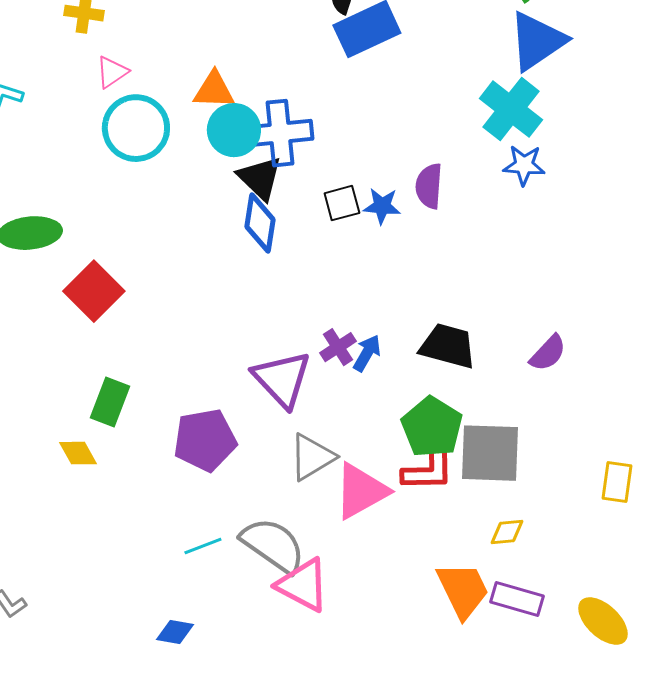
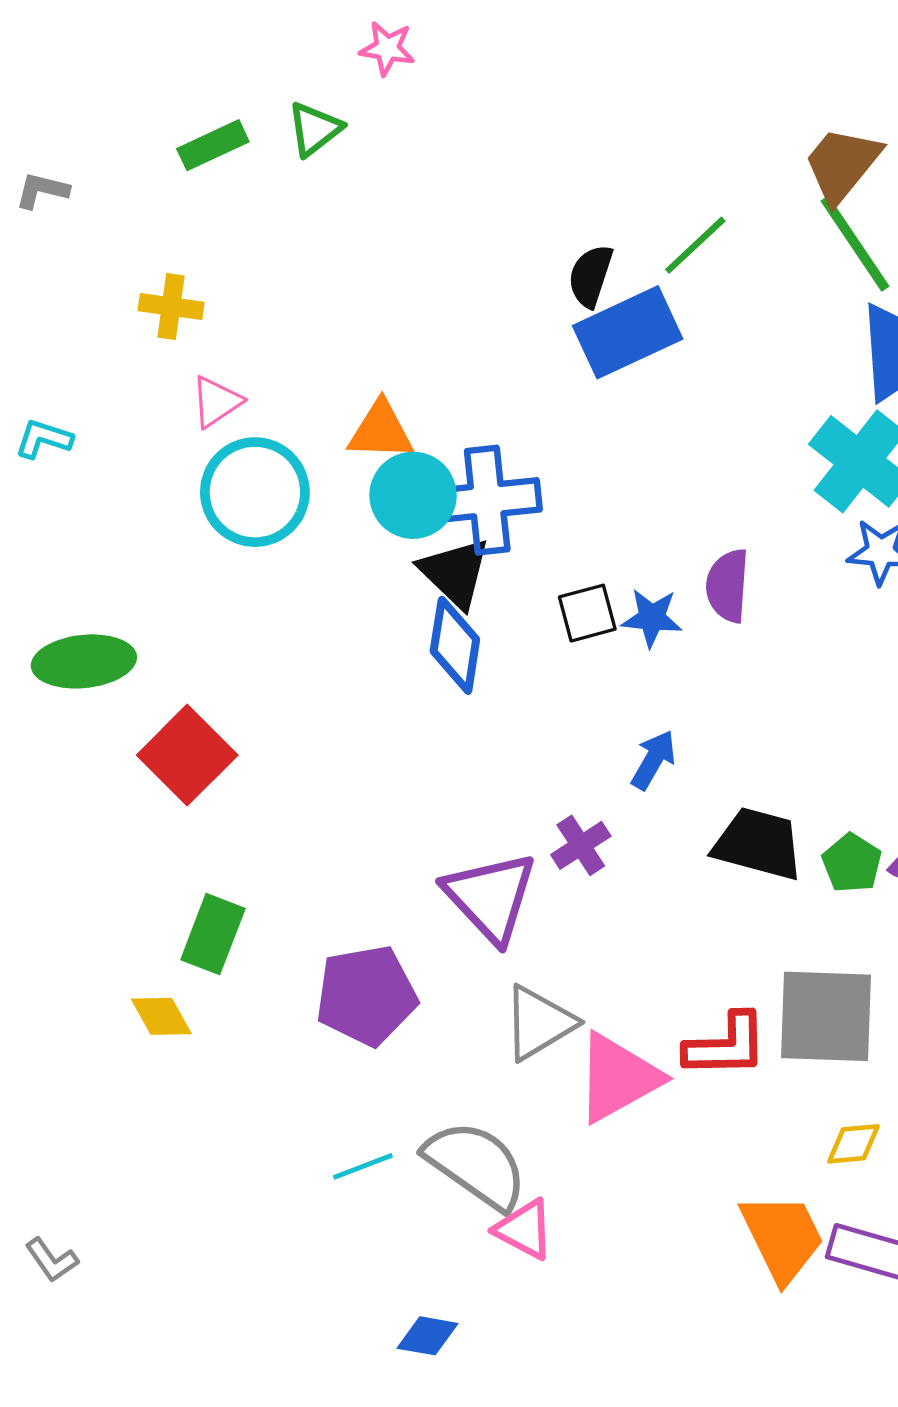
blue arrow: (367, 353) -> (653, 760), moved
green pentagon: (432, 427) -> (852, 863), moved, size x0.6
pink triangle: (303, 585) -> (524, 1229), size x0.7
blue diamond: (175, 632) -> (428, 1336), moved

